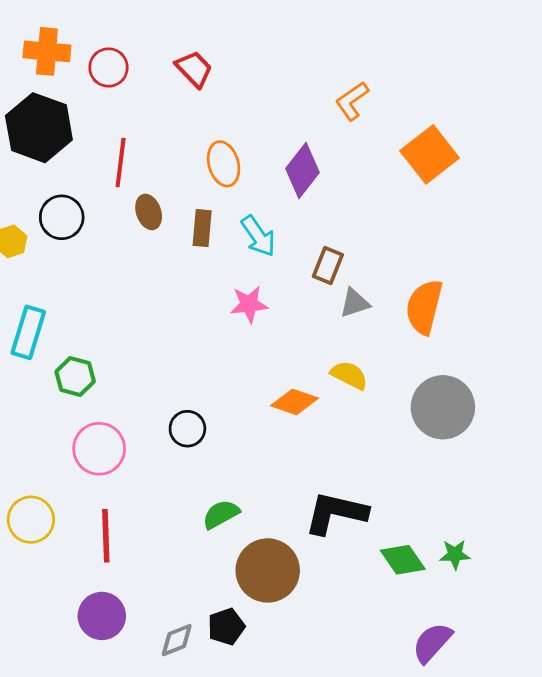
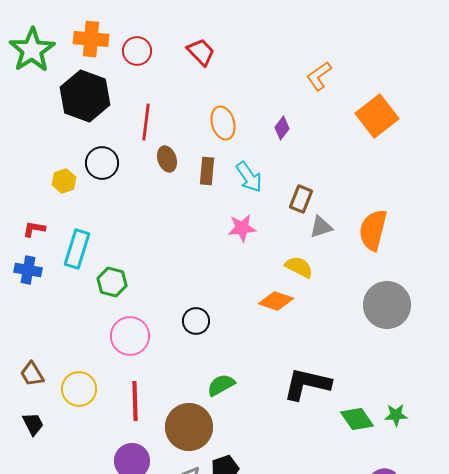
purple diamond: (302, 170) -> (282, 128), size x0.6
yellow semicircle: (349, 375) -> (299, 267), moved
brown circle: (268, 570) -> (189, 427), moved

